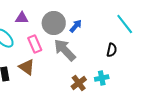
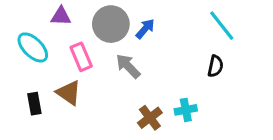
gray arrow: (65, 50) -> (128, 66), size x0.7
black semicircle: (112, 50) -> (215, 66), moved

